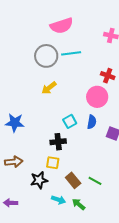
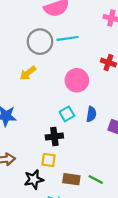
yellow arrow: (49, 88) -> (28, 73), moved
pink circle: (97, 97) -> (77, 80), moved
brown rectangle: (73, 180) -> (71, 179), turned -42

